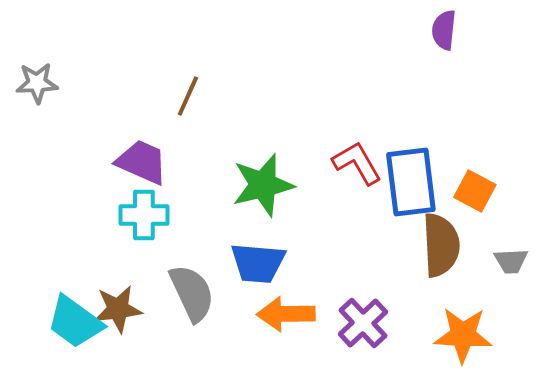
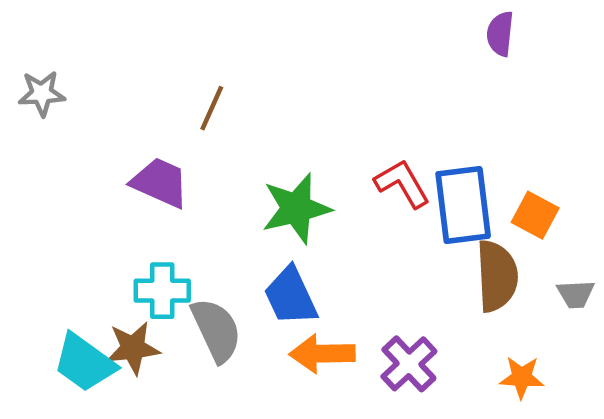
cyan cross: (144, 215) -> (162, 291), moved
blue trapezoid: (258, 263) -> (291, 296), turned 60
orange star: (463, 335) -> (522, 377), size x0.7

